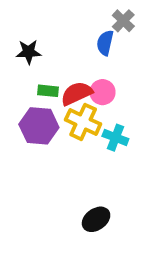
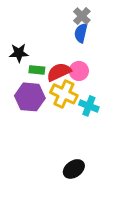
gray cross: (123, 21) -> (82, 16), moved
black star: (29, 52) -> (19, 53), moved

